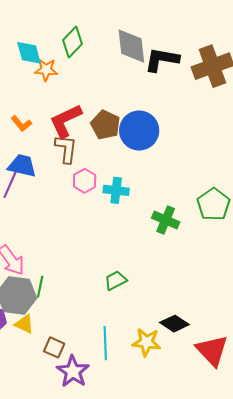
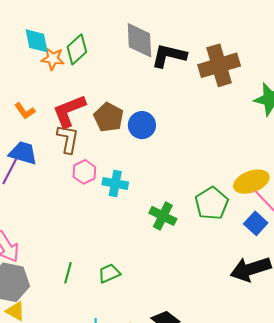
green diamond: (73, 42) -> (77, 49), moved
blue circle: (139, 131) -> (142, 125), size x0.7
green line: (40, 287) -> (68, 273), moved

